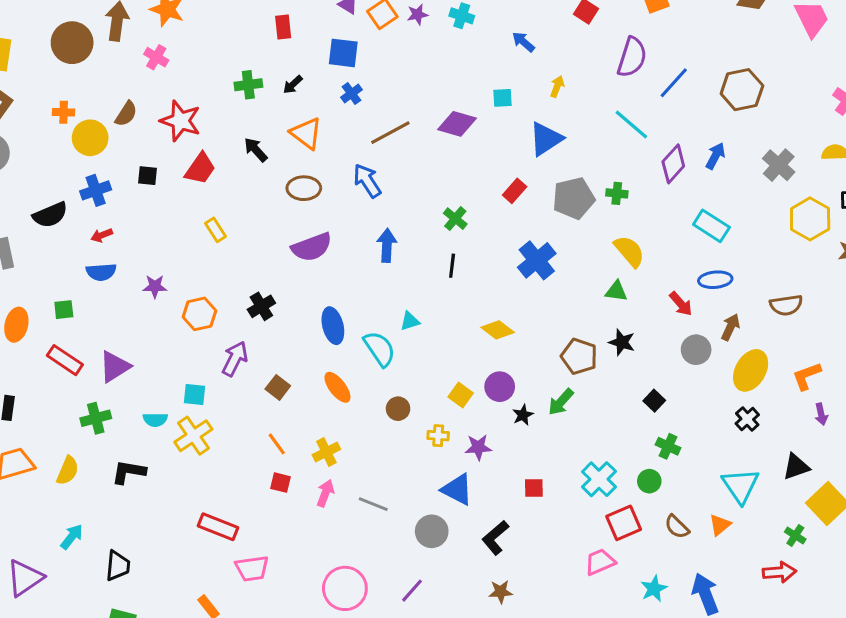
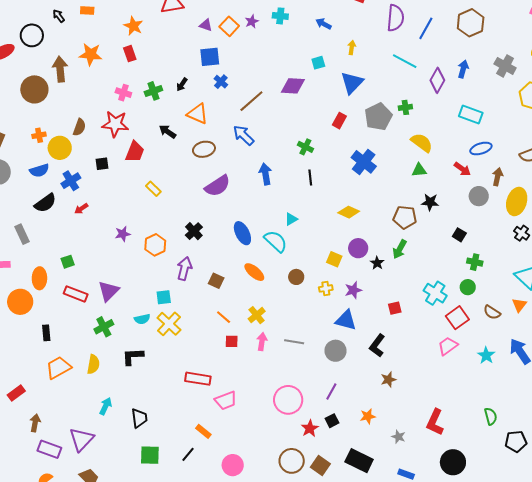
red rectangle: (283, 27) -> (130, 54), moved
pink cross: (156, 57) -> (123, 93), moved
blue semicircle: (101, 272) -> (39, 170), moved

